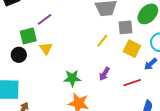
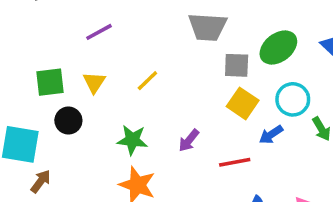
green square: (28, 36) -> (50, 82), moved
yellow line: (102, 41) -> (147, 81), moved
black circle: (19, 55) -> (68, 121), moved

